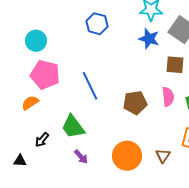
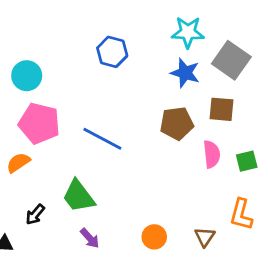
blue line: (90, 86) -> (102, 139), turned -36
brown pentagon: (135, 103) -> (177, 123), moved
orange circle: (127, 156) -> (154, 237), size x0.6

